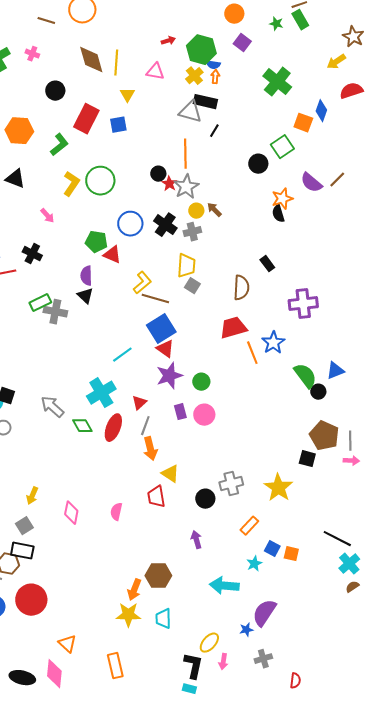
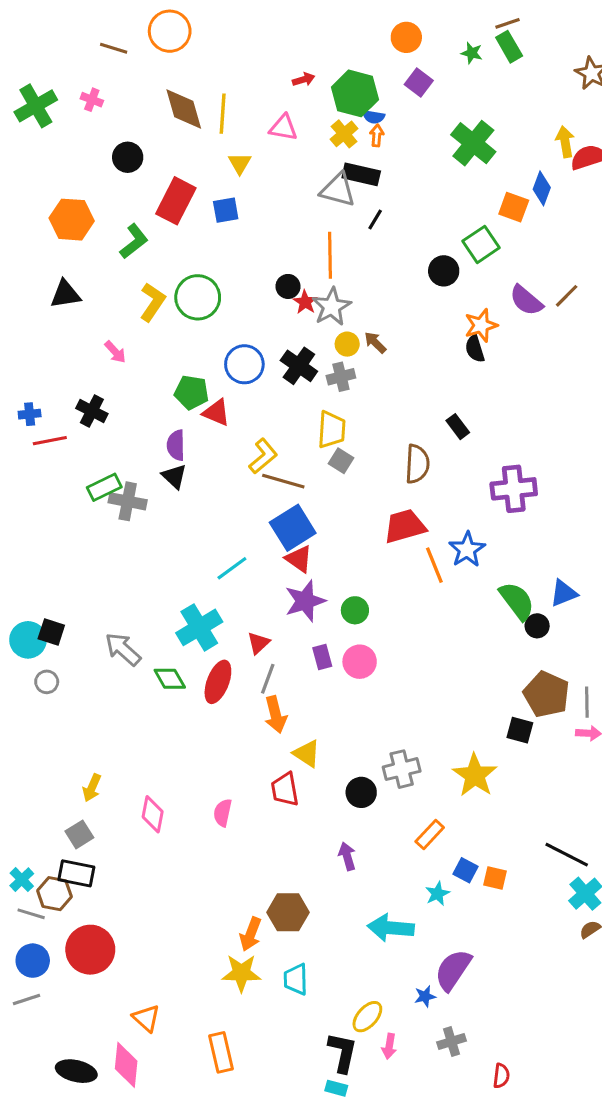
yellow arrow: (336, 62) -> (565, 142), moved, turned 114
black triangle: (15, 179) -> (65, 294), turned -30

